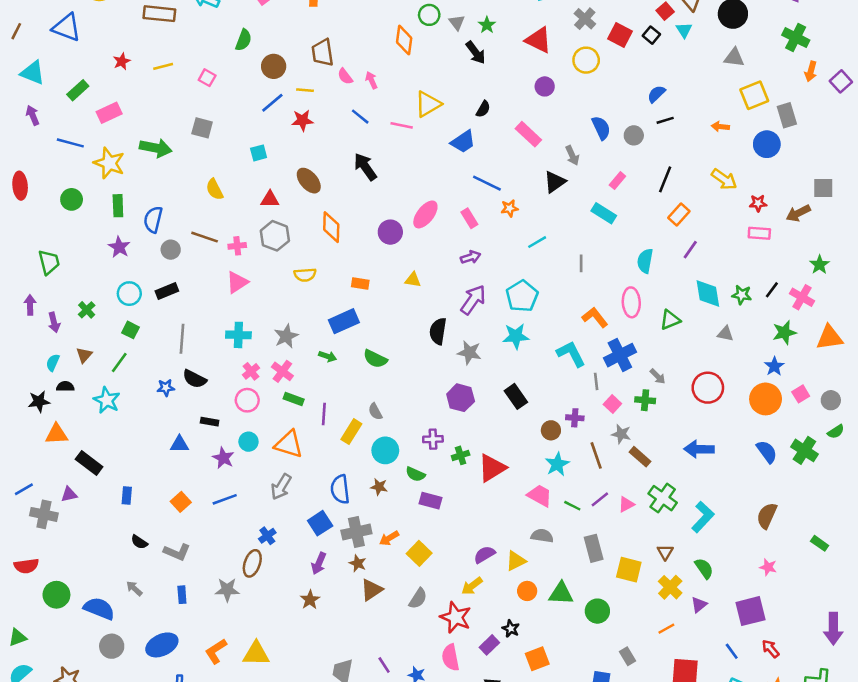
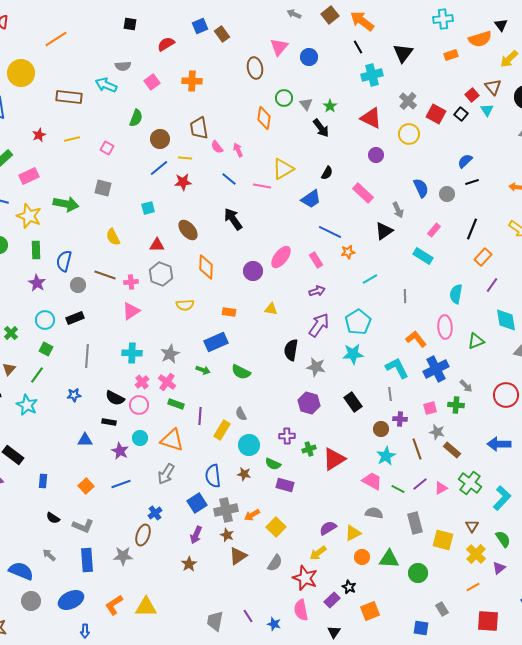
black semicircle: (195, 379) -> (115, 398), moved
gray line: (596, 381) -> (390, 394), moved
pink square: (612, 404) -> (430, 408), turned 32
blue rectangle: (182, 595) -> (87, 560), size x1.6

